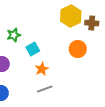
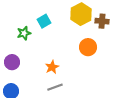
cyan square: (33, 49) -> (44, 21), moved

